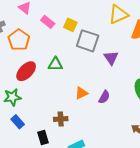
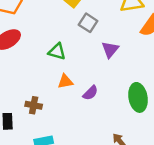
gray square: (88, 41) -> (88, 23), size x0.7
green triangle: (55, 64) -> (57, 52), moved

